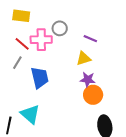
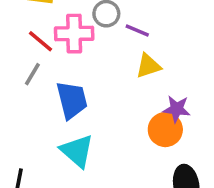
purple line: (90, 39) -> (137, 31), moved
purple star: (88, 80) -> (177, 109), moved
cyan triangle: (30, 114) -> (77, 151), moved

